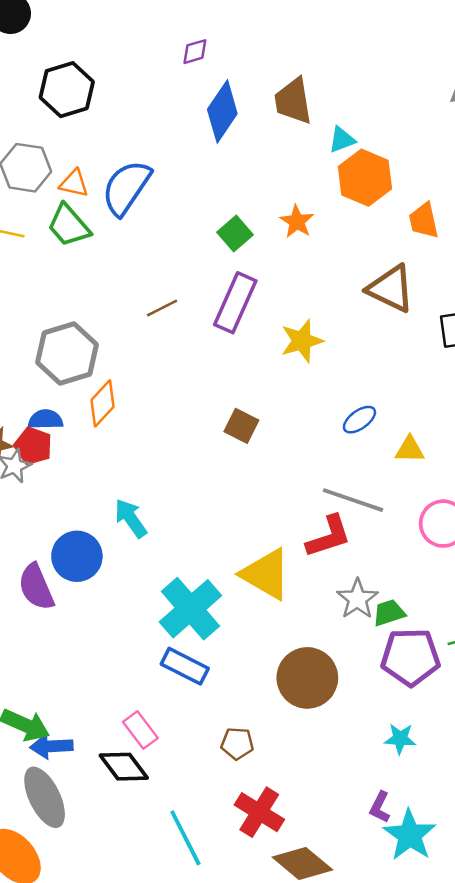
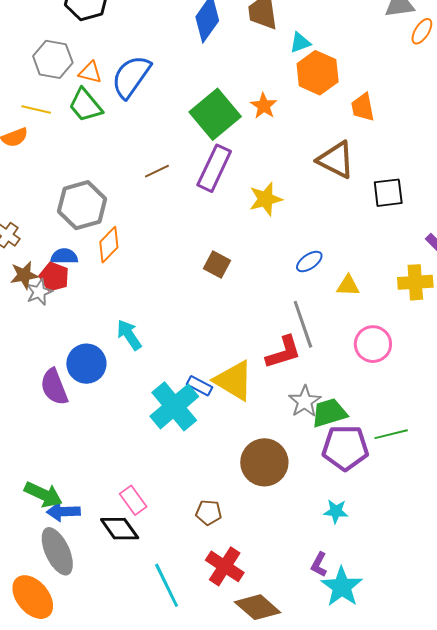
green square: (235, 234) -> (215, 114), size x1.8
gray line: (353, 500) -> (303, 324), turned 51
green trapezoid: (389, 613) -> (329, 413), size x1.4
blue rectangle: (185, 666) -> (199, 386), moved, size x0.7

